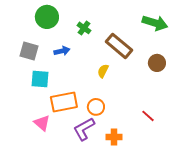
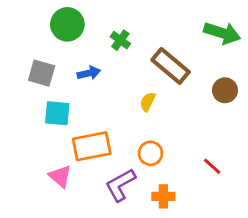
orange circle: (96, 107) -> (150, 153), moved

